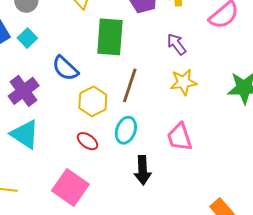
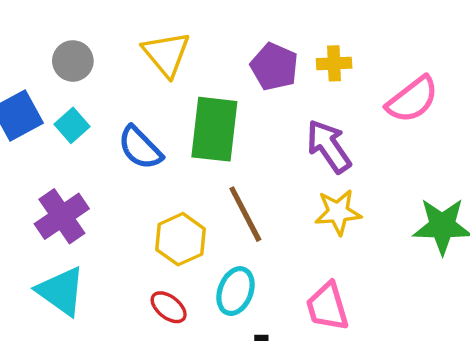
purple arrow: (176, 44) -> (329, 146), size x1.4
blue semicircle: (65, 68) -> (140, 148), moved
brown line: (130, 85) -> (245, 214), turned -48

